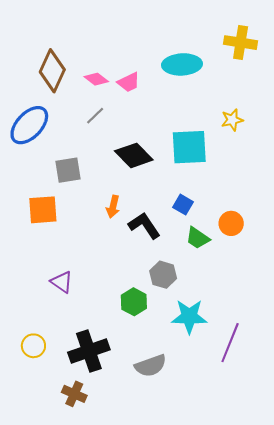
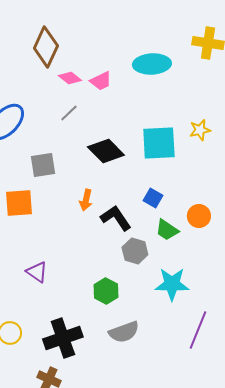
brown diamond: (52, 71) -> (46, 47), moved
yellow star: (232, 120) -> (200, 130), moved
gray hexagon: (163, 275) -> (135, 251), moved
cyan star: (189, 317) -> (172, 284), moved
gray semicircle: (151, 366) -> (124, 332), moved

